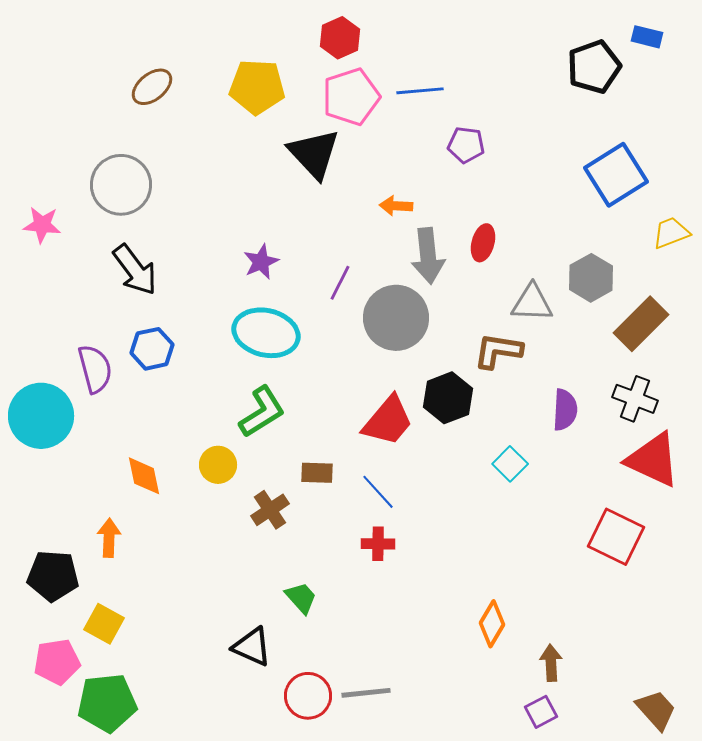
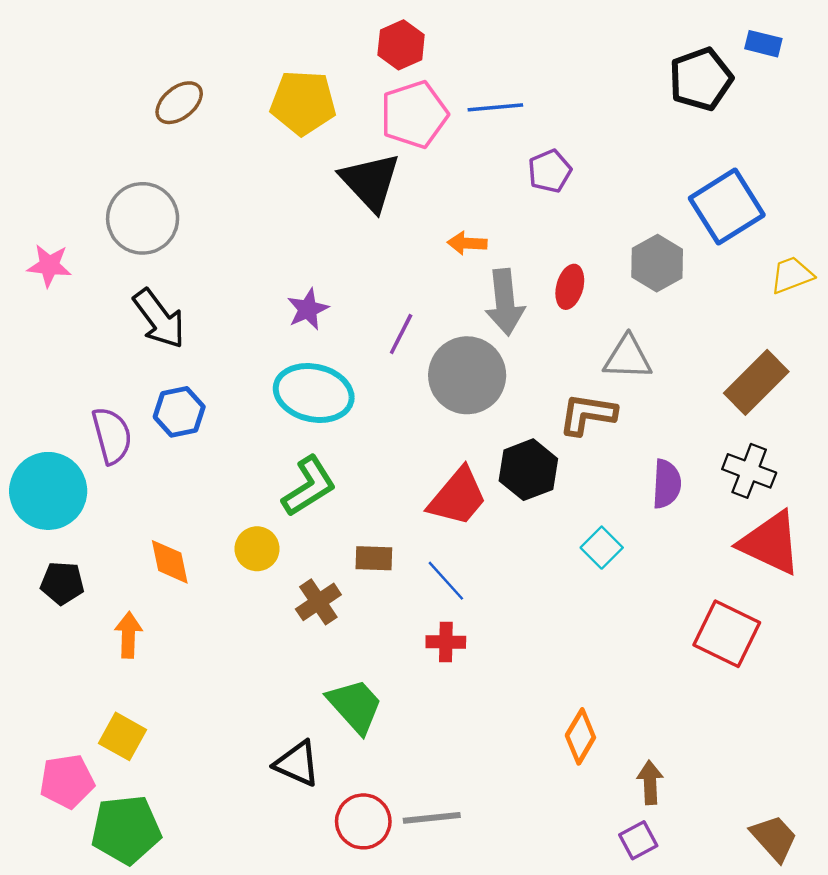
purple pentagon: (466, 145) -> (550, 171), turned -30
gray hexagon: (591, 278) -> (657, 263), moved
black pentagon: (53, 576) -> (62, 583), moved, size x0.7
green trapezoid: (301, 598) -> (355, 706), size x1.5

